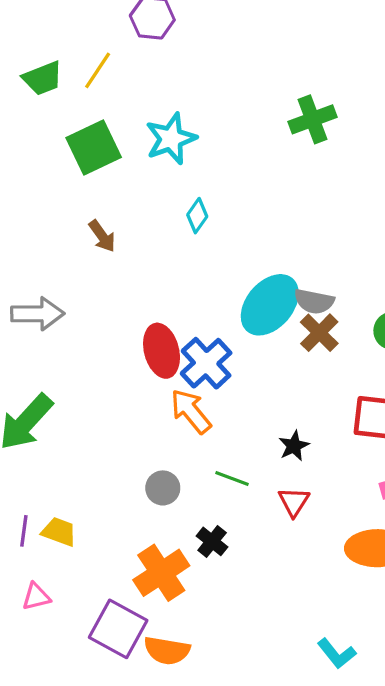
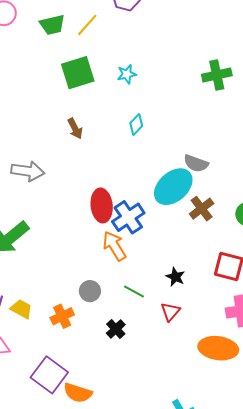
cyan star: (171, 139) -> (127, 74), size x0.6
gray semicircle: (314, 301) -> (196, 163), moved
black star: (294, 446) -> (175, 277), turned -30
orange cross: (161, 573) -> (62, 316), moved, size x0.7

